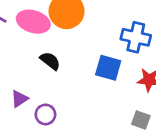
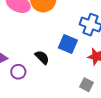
black semicircle: (50, 61) -> (42, 57), moved

